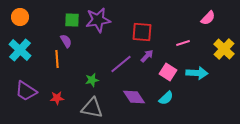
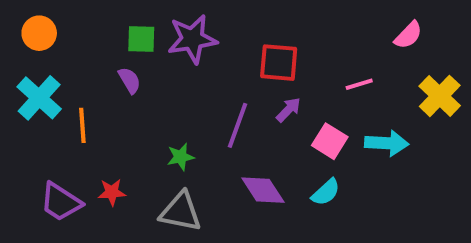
orange line: (57, 59) -> (82, 125), moved
purple line: (121, 64) -> (237, 125), turned -30
purple trapezoid: (26, 91) -> (61, 202), moved

